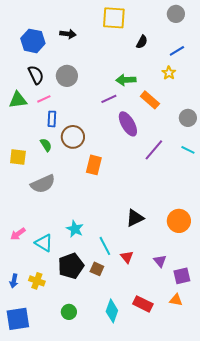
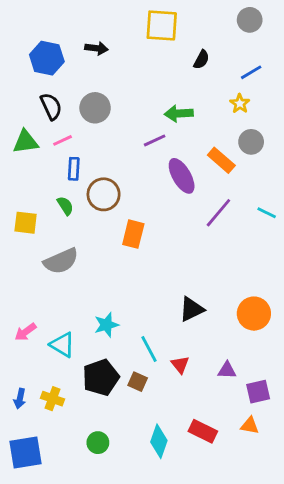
orange rectangle: (150, 100) -> (221, 160), moved
gray circle: (188, 118) -> (251, 142), moved
cyan star: (75, 229) -> (106, 325), turned 30
purple triangle: (160, 261) -> (227, 370), turned -48

